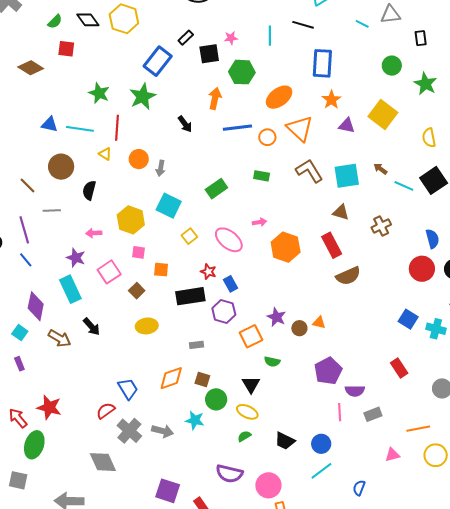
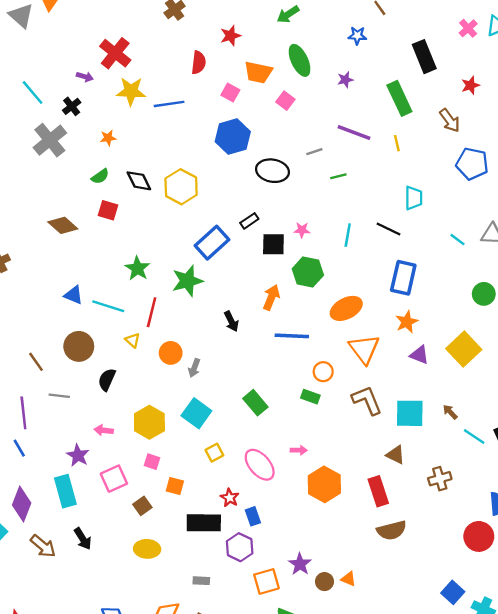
orange circle: (267, 137) -> (323, 372), moved
green rectangle: (216, 189) -> (255, 403), turned 75

